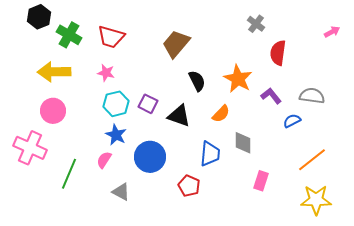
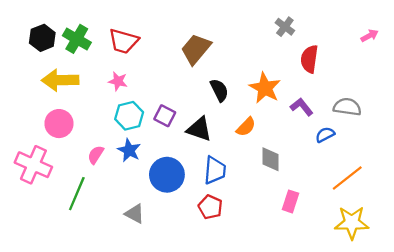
black hexagon: (39, 17) -> (42, 38), moved
blue trapezoid: (210, 154) -> (215, 170), moved
pink semicircle: (104, 160) -> (96, 155), moved

